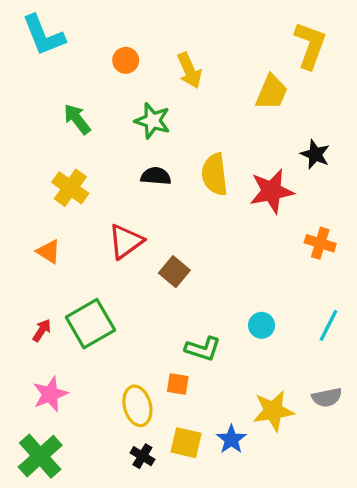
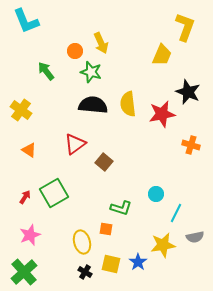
orange circle: (126, 60) -> (75, 51), moved
yellow arrow: (189, 70) -> (101, 43), moved
black star: (315, 154) -> (188, 92), size x1.4
black semicircle: (156, 176) -> (93, 105), size x1.6
yellow cross: (70, 188) -> (21, 110), moved
cyan line: (329, 325) -> (176, 213), moved

